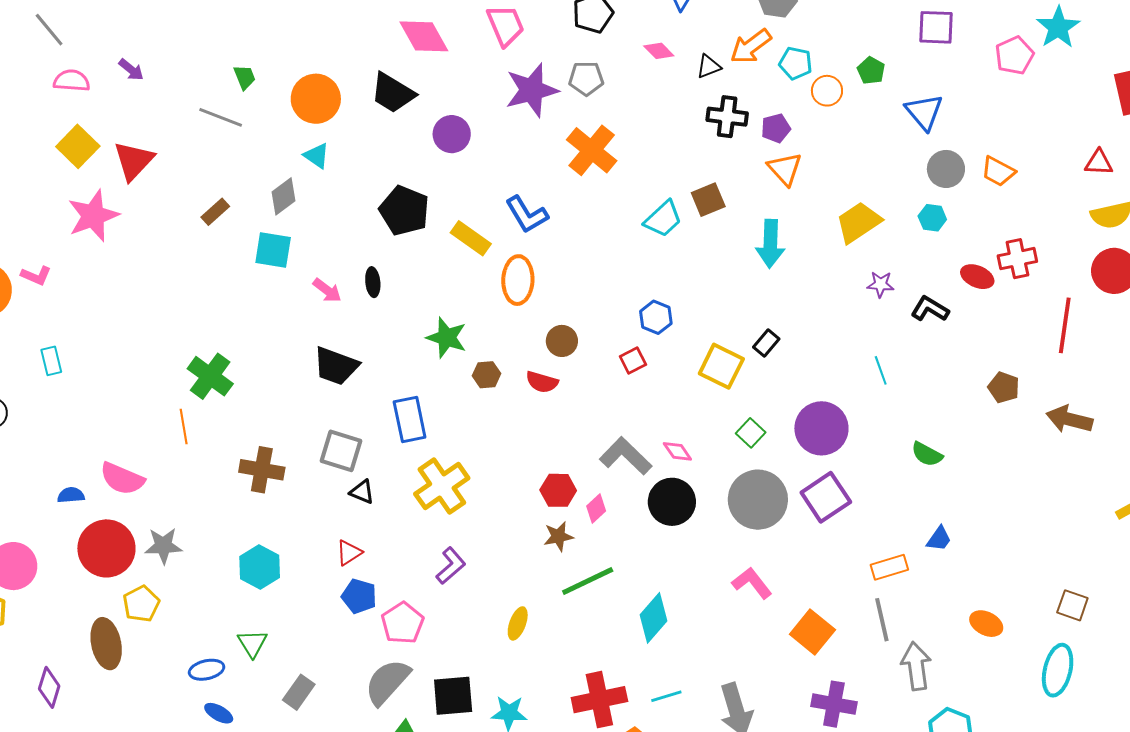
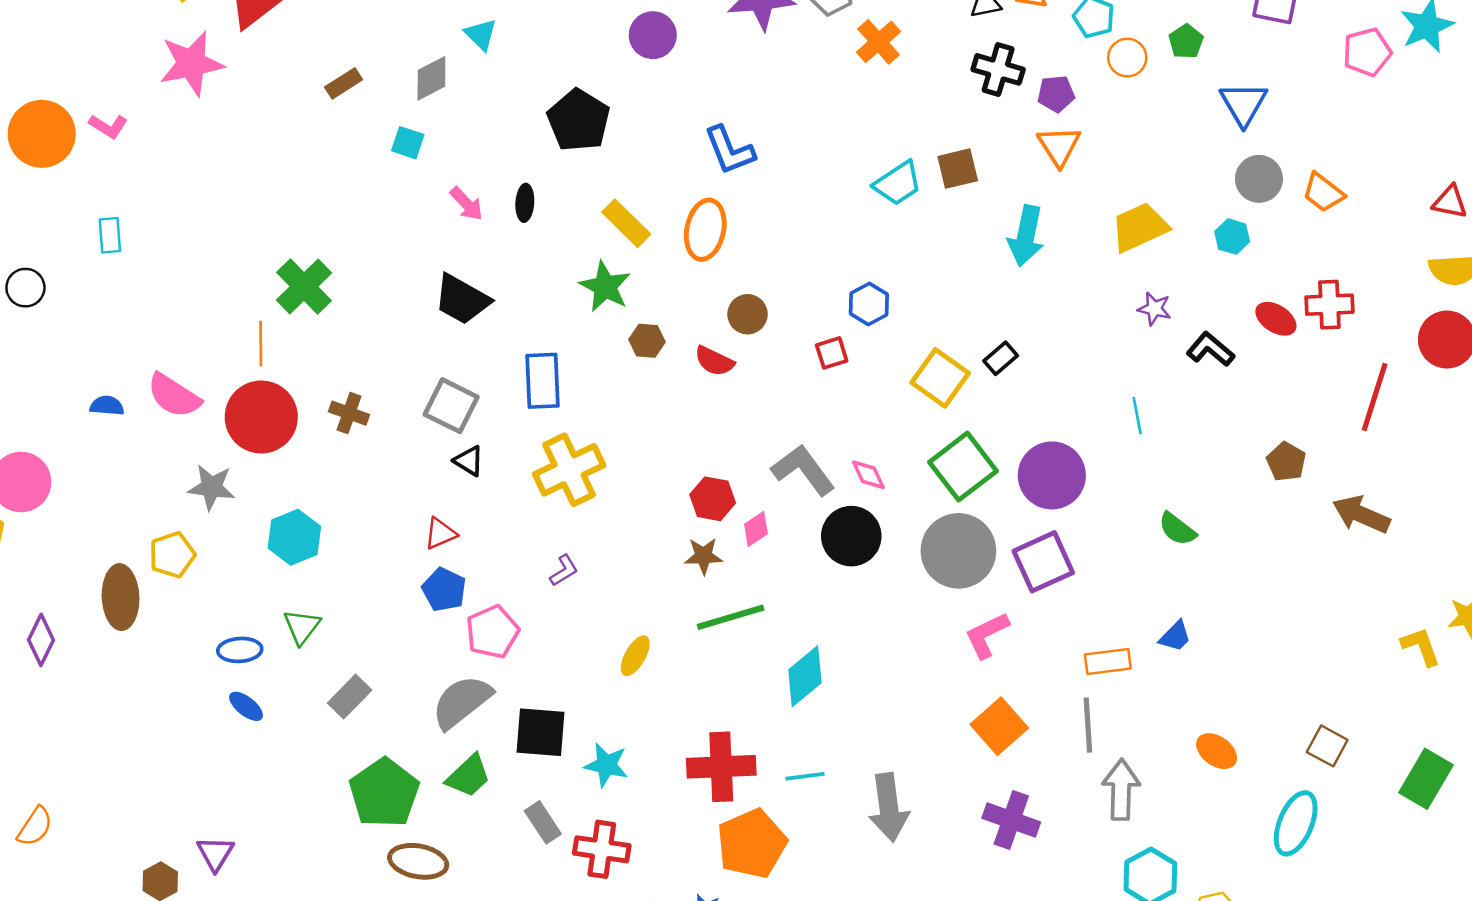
orange cross: (592, 150) -> (879, 42), moved, size x0.7
yellow rectangle: (471, 238) -> (626, 223), moved
cyan square: (273, 250) -> (408, 143), size x0.7
green square: (751, 433) -> (963, 467), size x1.8
brown cross: (262, 470) -> (349, 413), size x0.7
red circle: (106, 548) -> (261, 417), moved
purple L-shape: (451, 566) -> (564, 570), size x0.7
cyan hexagon: (260, 567) -> (294, 537), moved
pink L-shape: (752, 583) -> (987, 635), moved, turned -87

